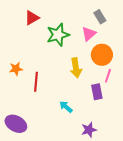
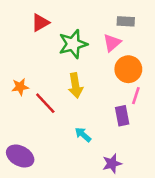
gray rectangle: (100, 17) -> (126, 21), turned -56
yellow arrow: (76, 68) -> (75, 86), moved
red line: (36, 82) -> (45, 103), turned -48

